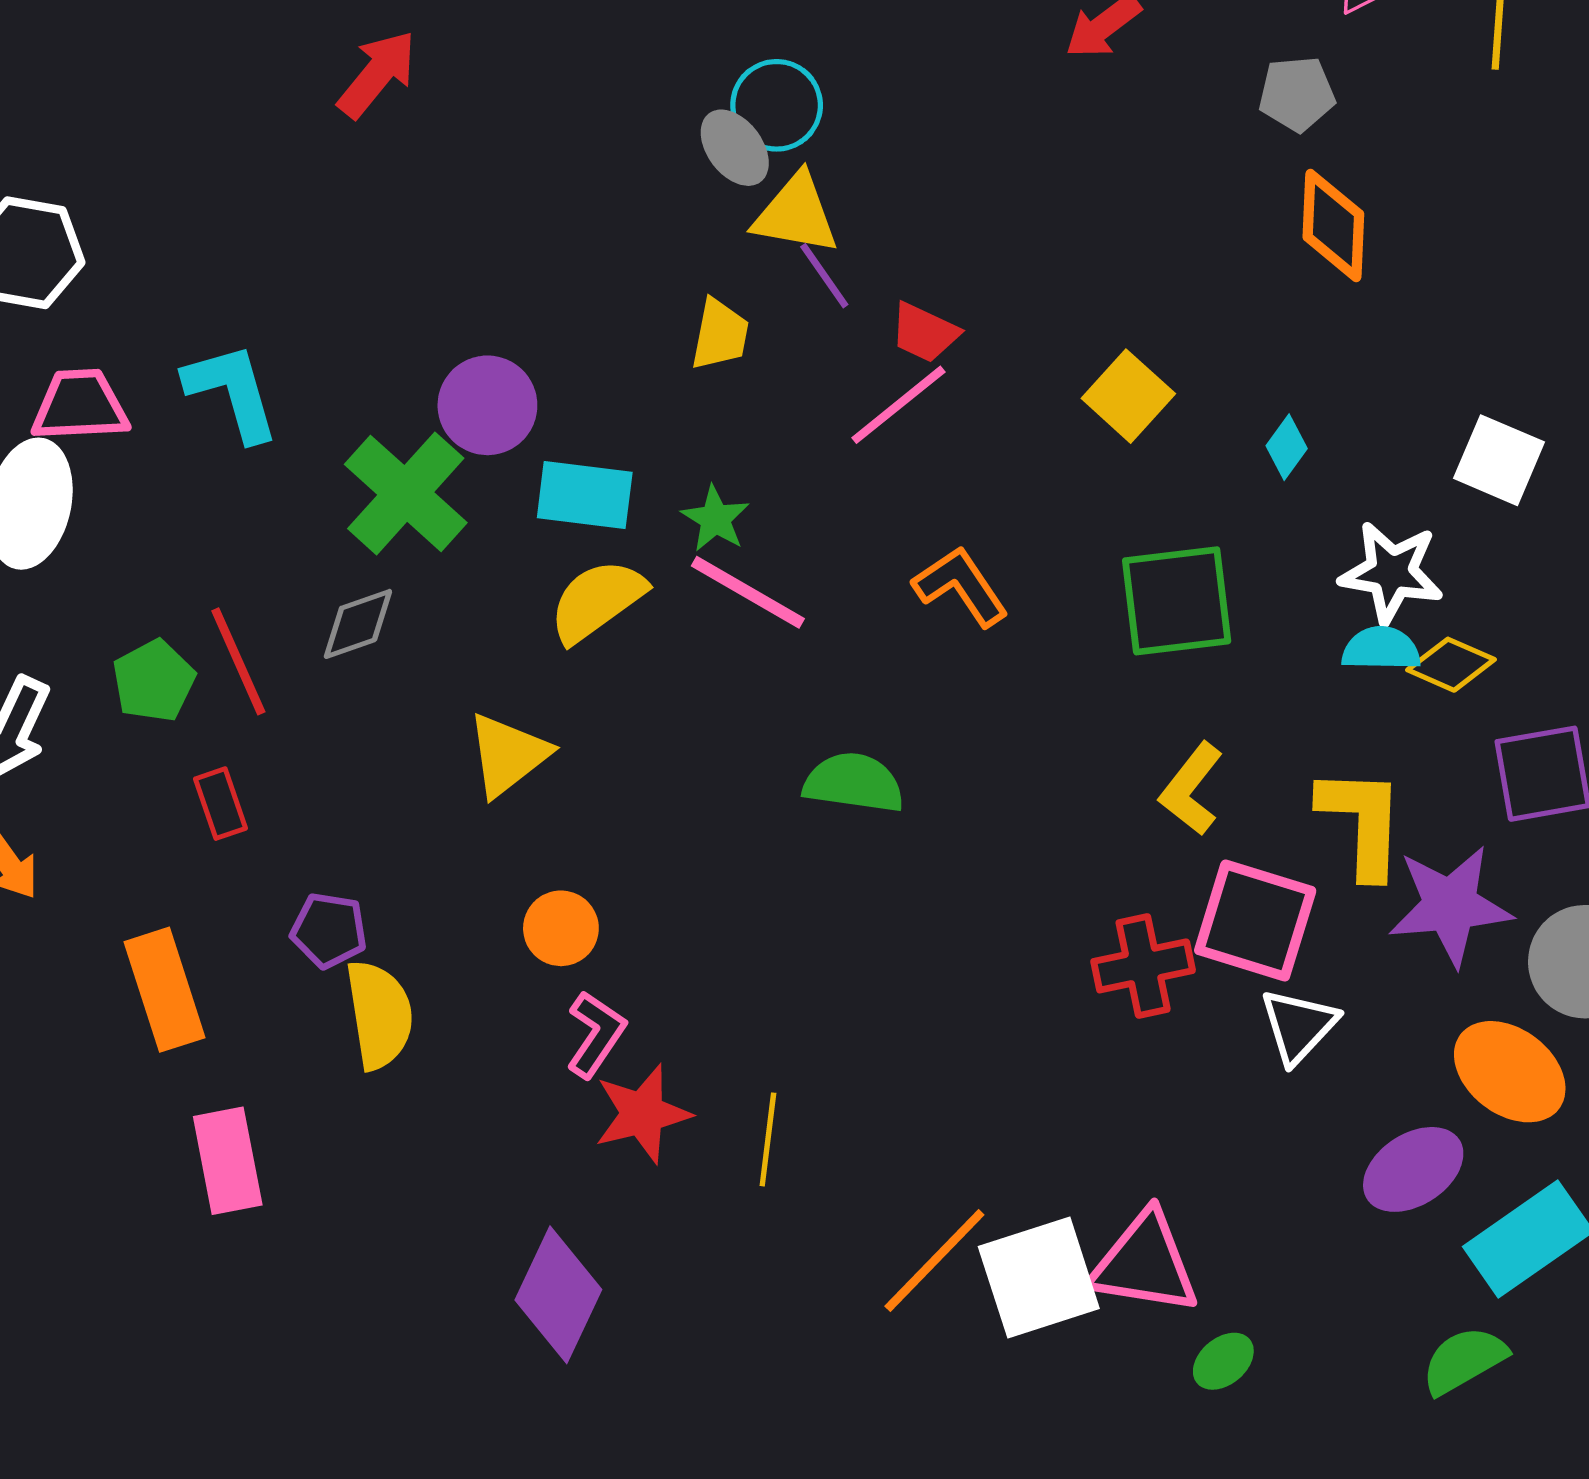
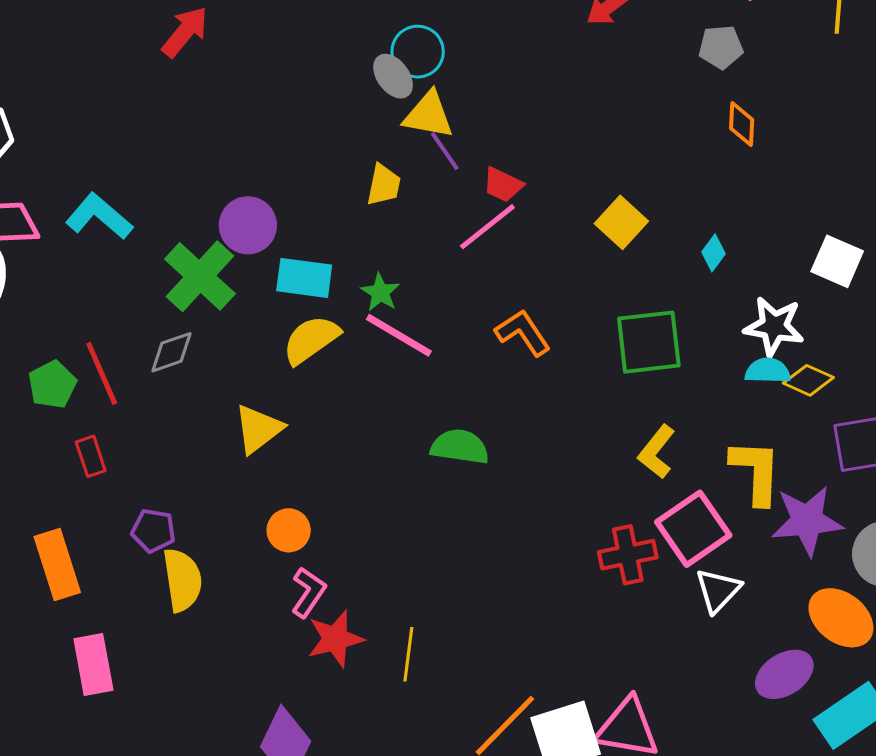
orange diamond: (1333, 226) -> (742, 124), size x0.7
cyan L-shape: (232, 392) -> (99, 216), turned -34
pink square: (1255, 921) -> (693, 529), turned 38

